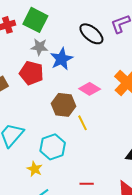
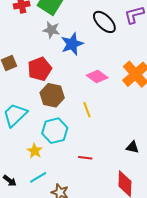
red pentagon: (31, 73) -> (40, 69), moved, turned 30
brown hexagon: (64, 105) -> (52, 95), moved
red line: (87, 184) -> (85, 158), moved

